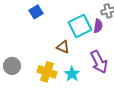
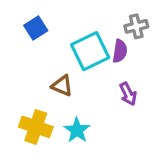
blue square: (36, 12) -> (36, 28), moved
purple arrow: (99, 62) -> (128, 94), moved, size x0.6

